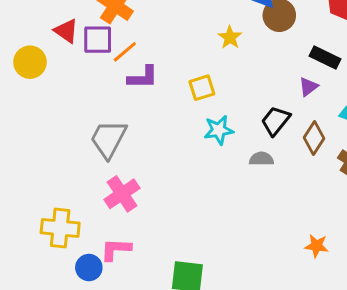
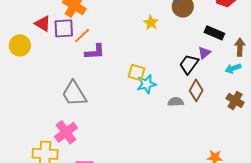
yellow square: (202, 88) -> (137, 73), moved, turned 36
black trapezoid: (276, 121) -> (189, 64), moved
brown diamond: (314, 138) -> (196, 90), moved
gray trapezoid: (108, 139) -> (74, 94), turned -56
pink cross: (122, 194) -> (66, 132), moved

